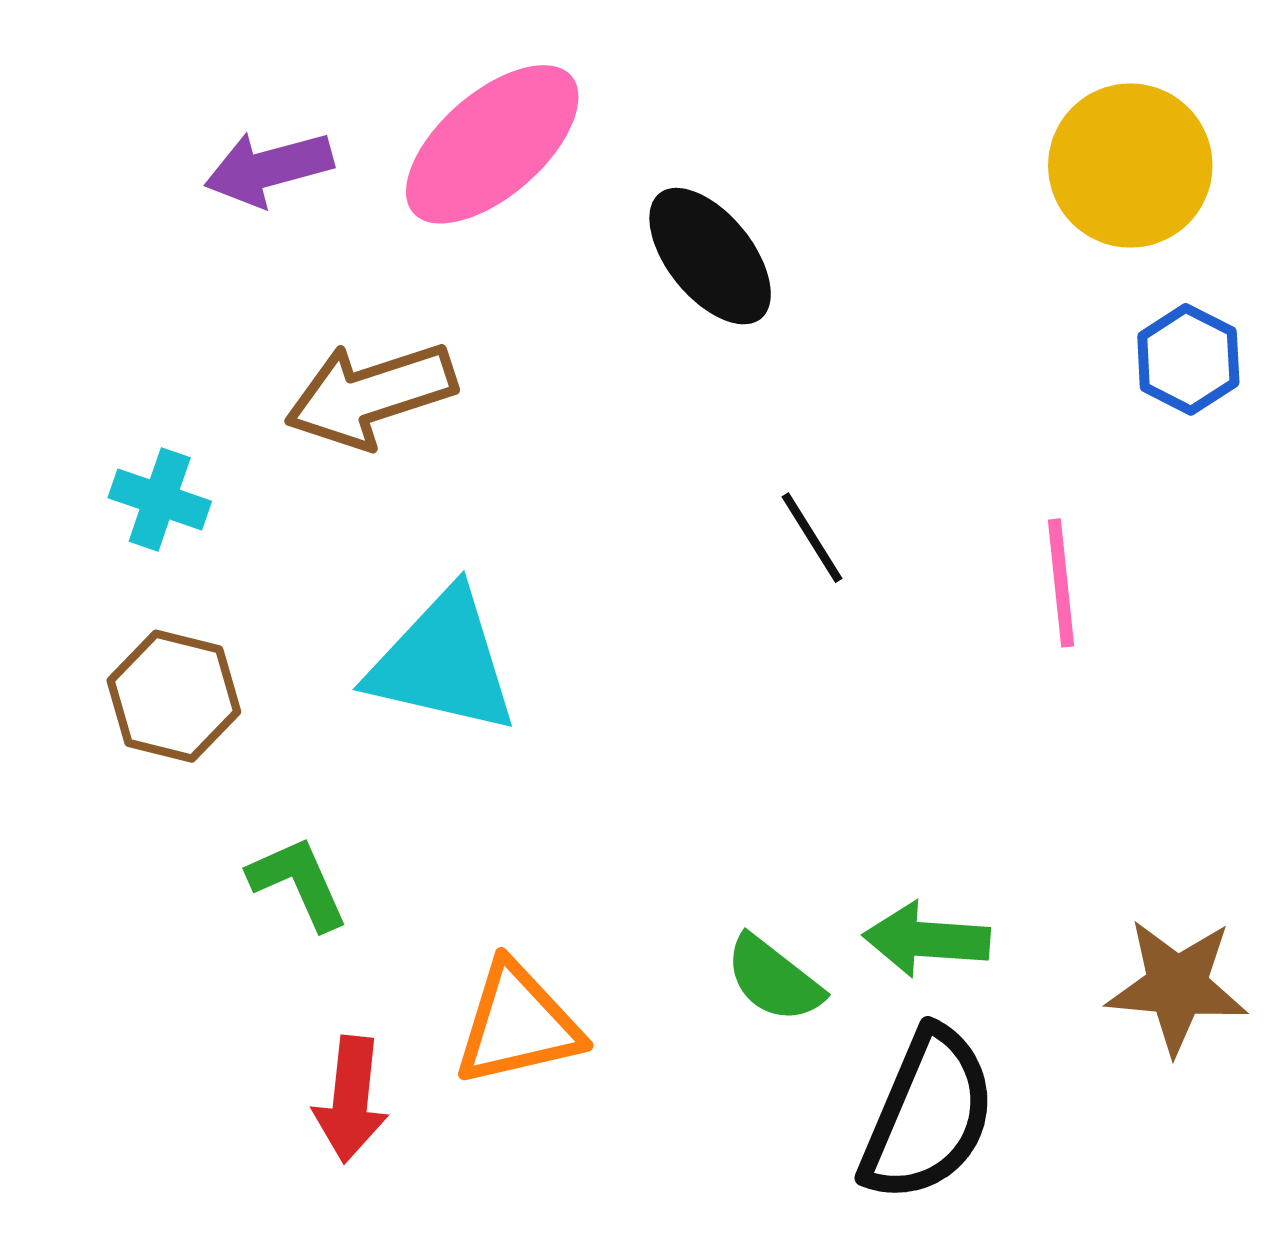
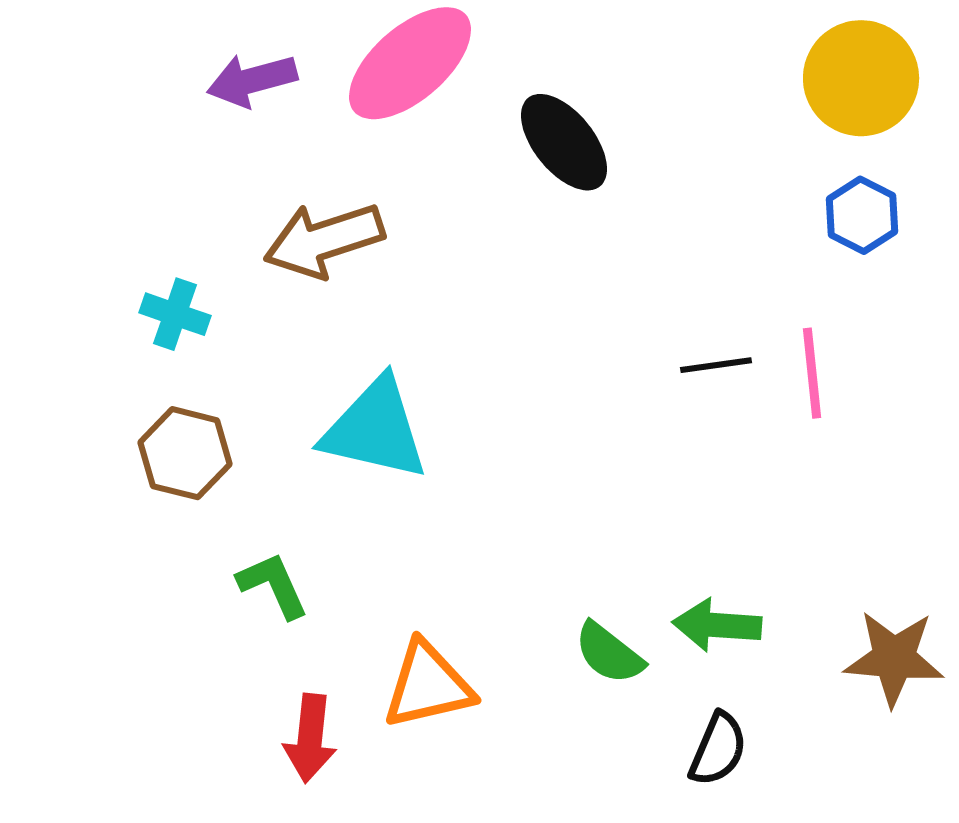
blue hexagon: (1188, 359) -> (862, 215), moved
black line: (812, 538) -> (716, 365), moved, turned -66
black semicircle: (928, 1115) -> (718, 749), size x0.6

